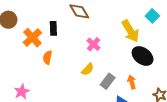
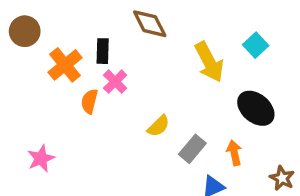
cyan square: (152, 16) -> (256, 45), moved
yellow arrow: (130, 31) -> (209, 62), moved
pink cross: (93, 44) -> (115, 82), moved

